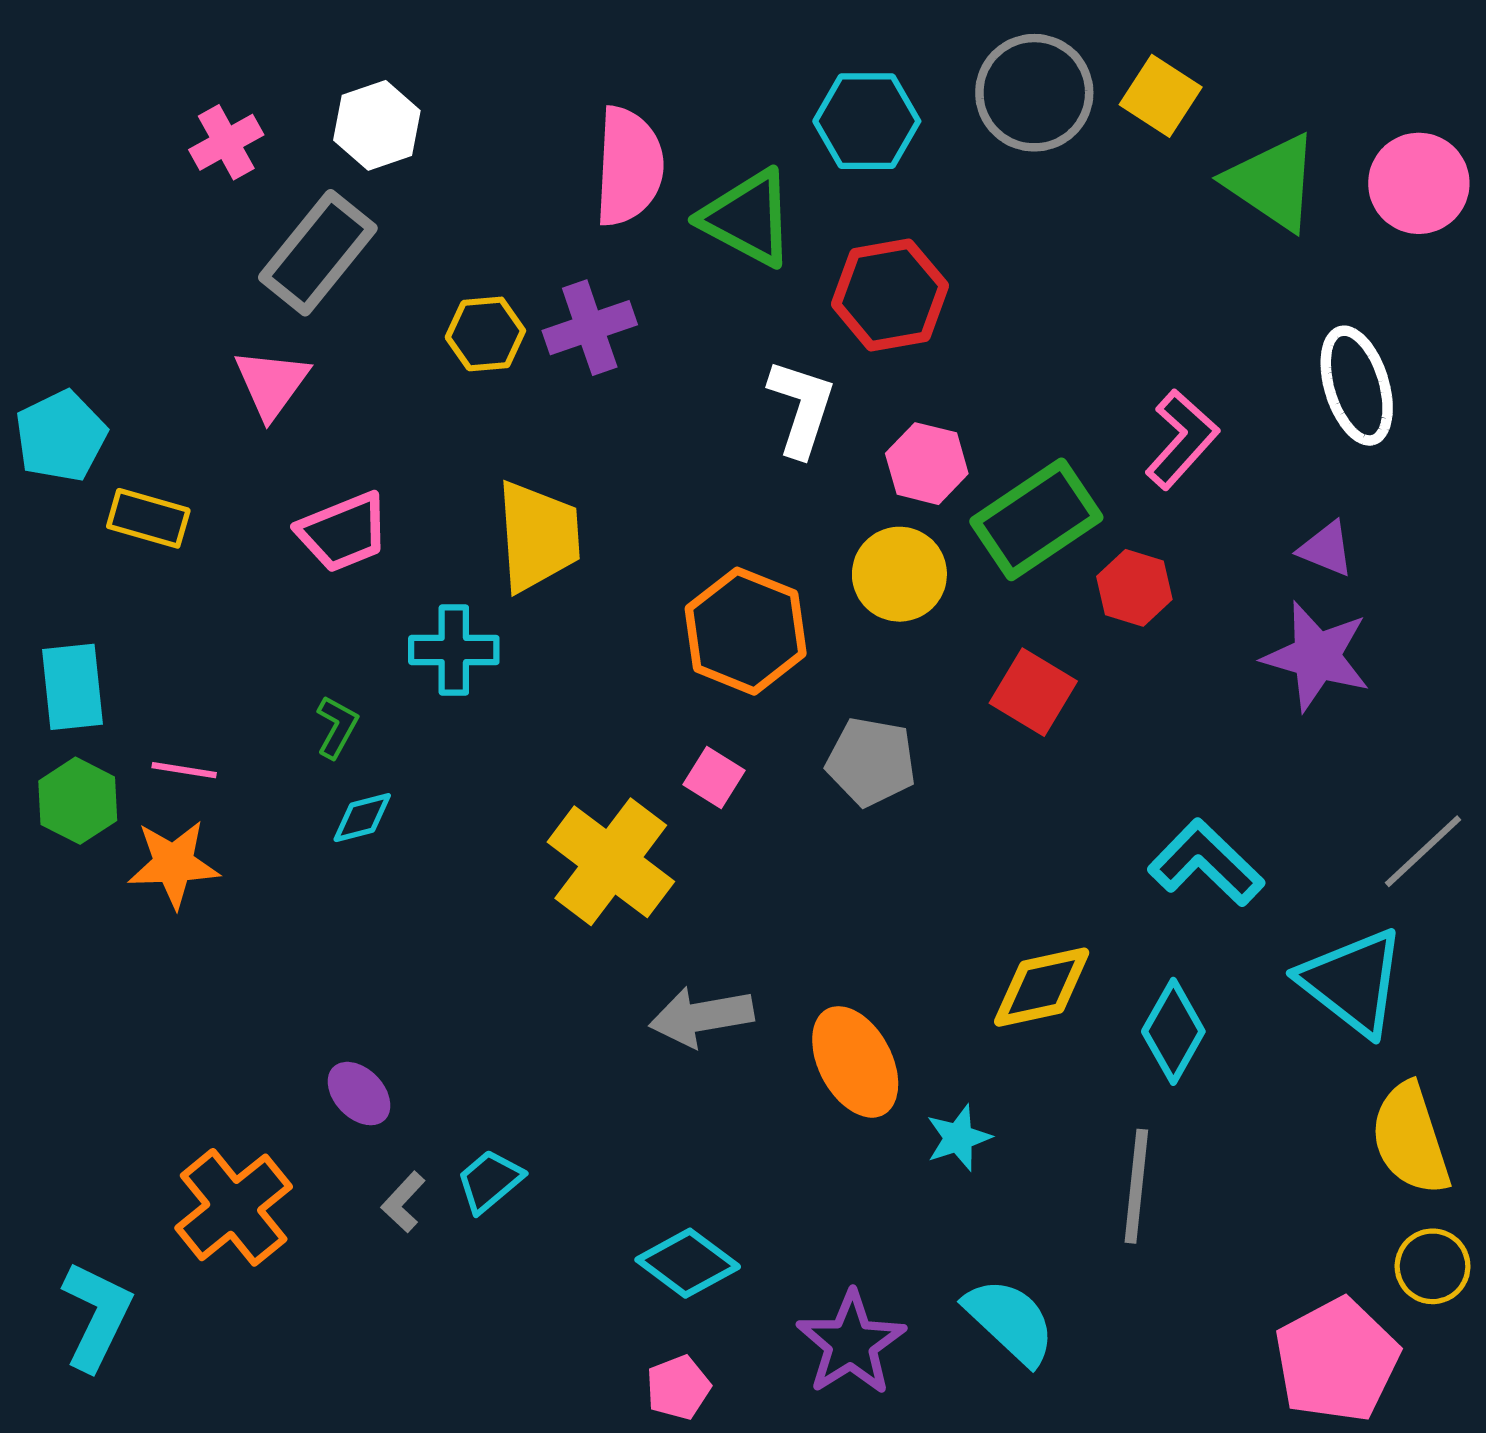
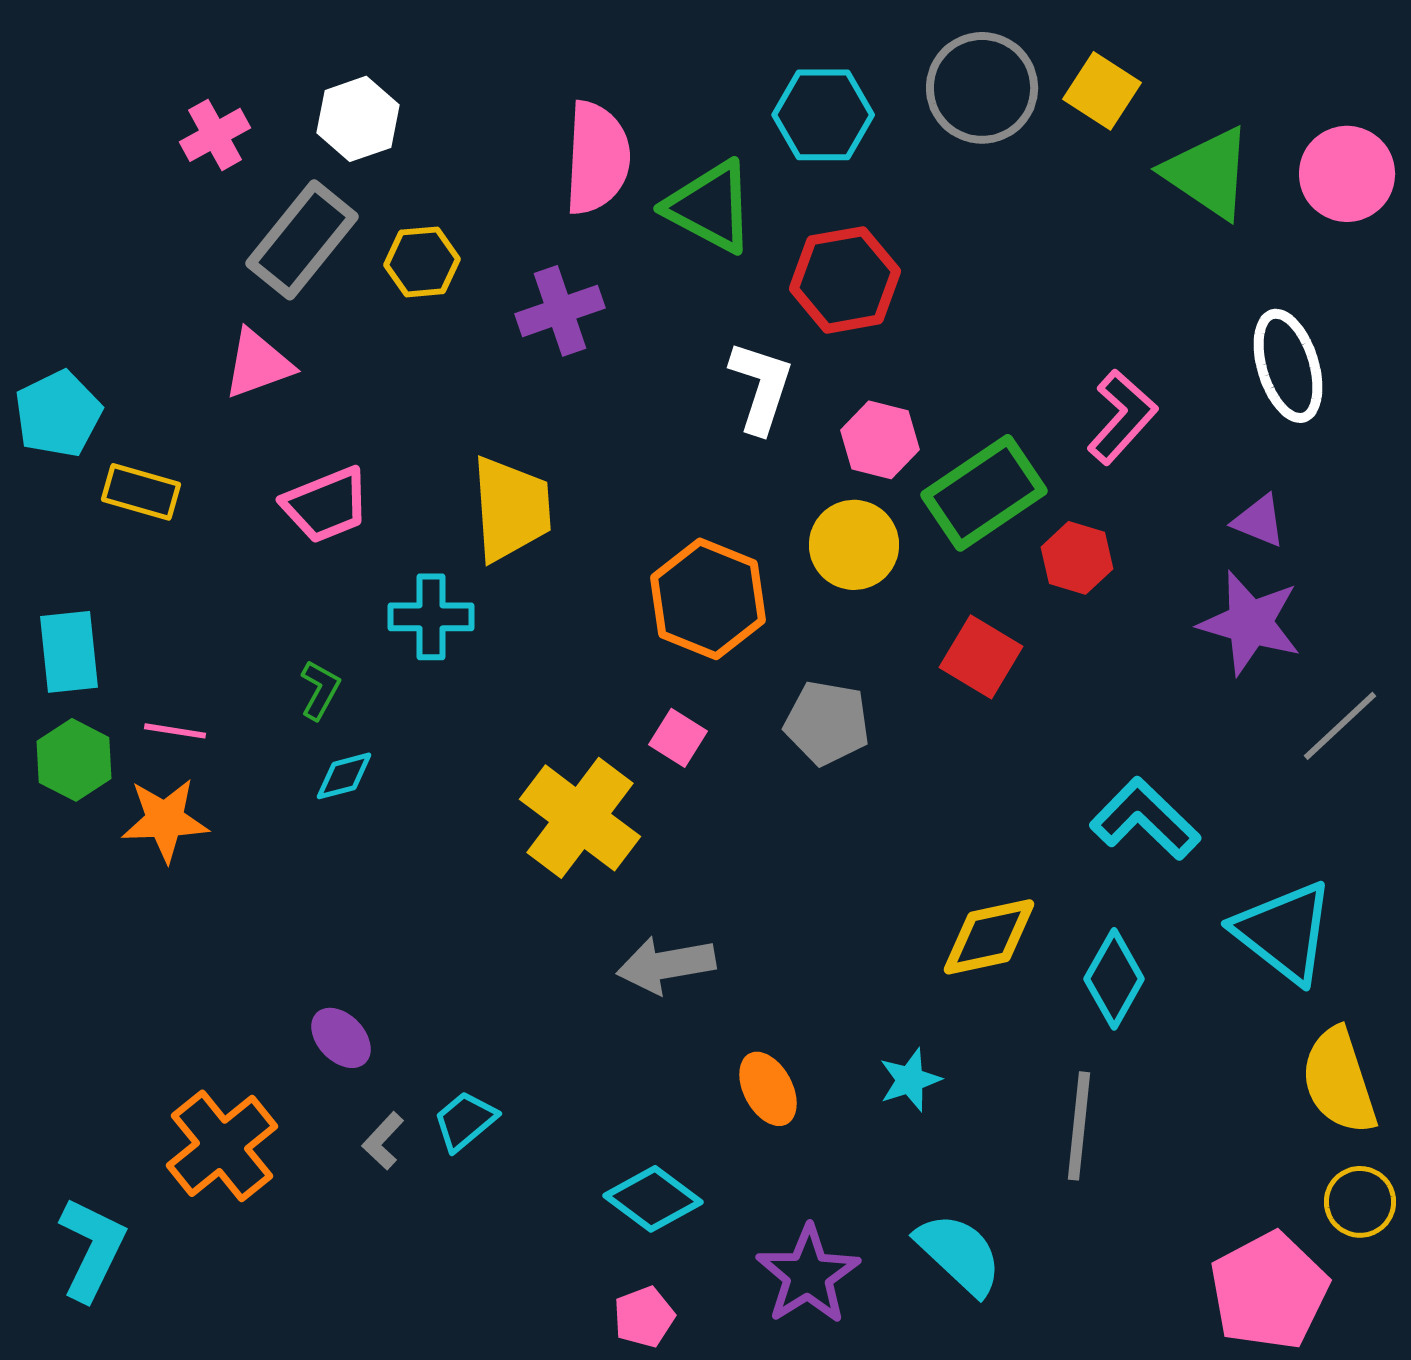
yellow hexagon: (485, 334) -> (422, 262), moved
pink triangle: (272, 383) -> (258, 364), turned 34
gray line: (1423, 851) -> (1340, 726), moved
orange ellipse: (855, 1062) -> (768, 1089), moved, size x0.7

